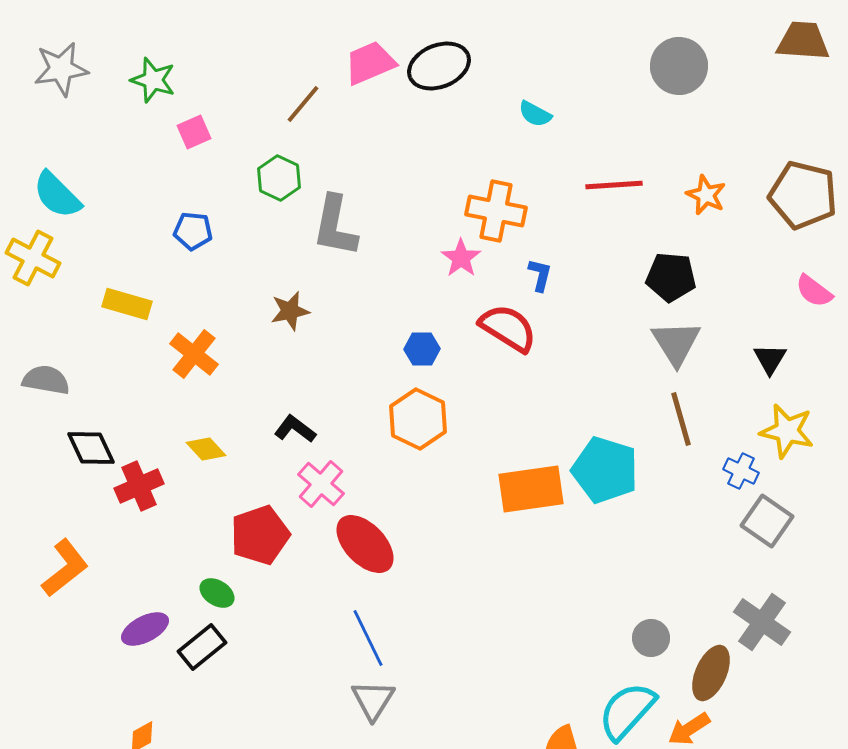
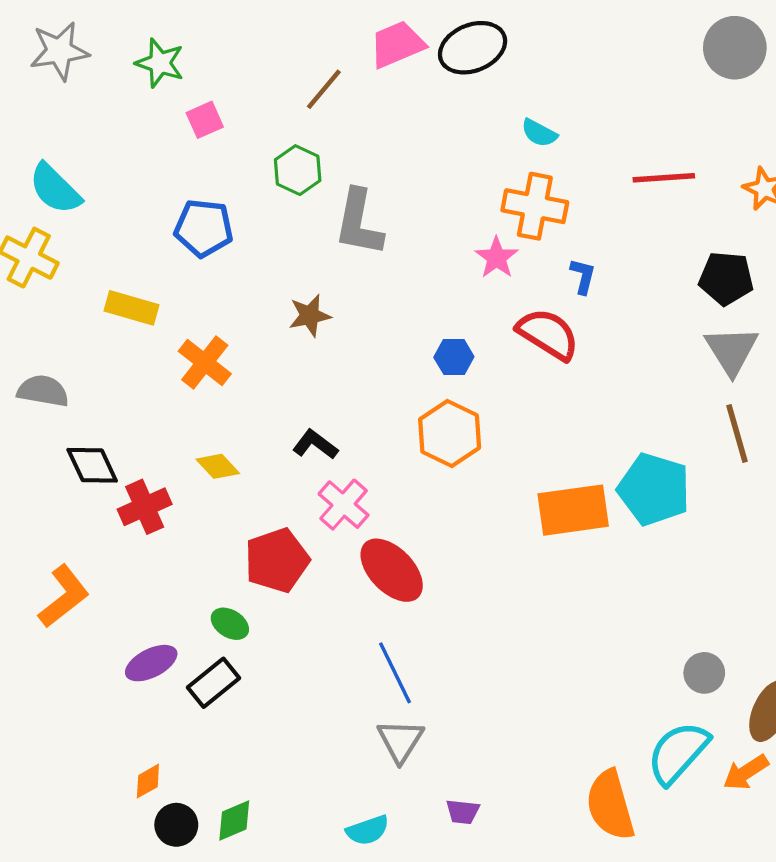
cyan semicircle: (535, 114) -> (539, 133), moved
blue pentagon: (193, 231) -> (204, 228), size x1.4

